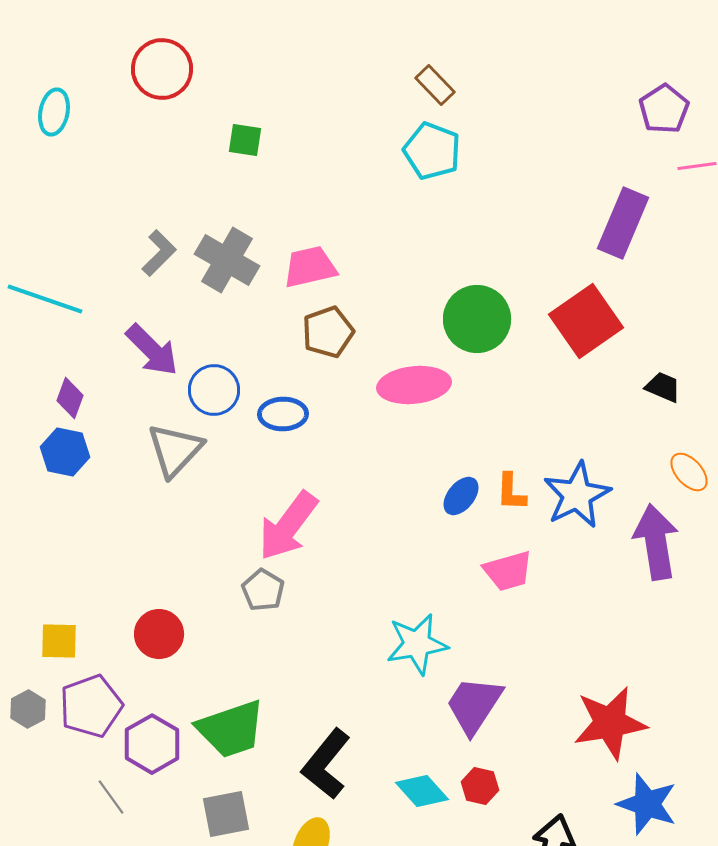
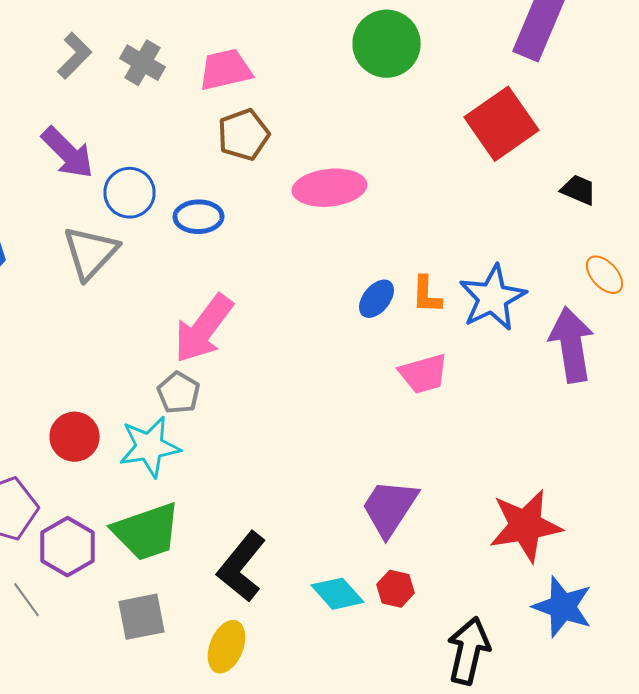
gray cross: (227, 260) -> (142, 63), size x0.7
green circle: (477, 319) -> (386, 44), moved
cyan star: (417, 644) -> (150, 447), moved

